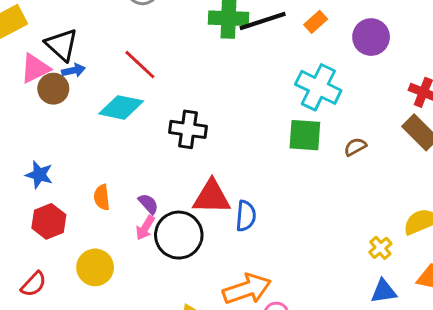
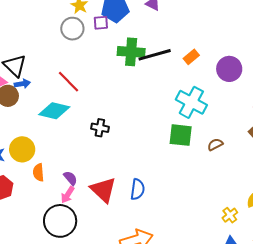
black cross: (188, 129) -> (100, 128), size x0.7
red triangle: (212, 197) -> (103, 190), moved, turned 40
black circle: (179, 235) -> (60, 221), moved
yellow circle: (95, 267) -> (22, 149), moved

